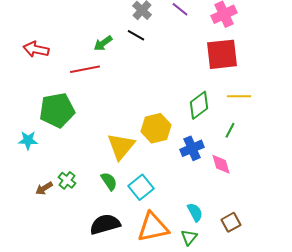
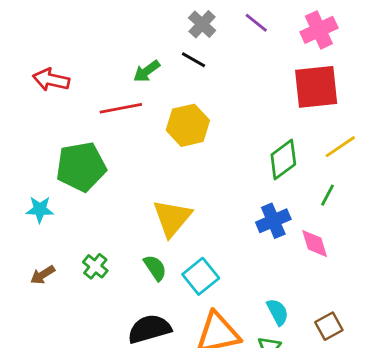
yellow line: (239, 96) -> (340, 147), turned -35
yellow hexagon: (156, 128) -> (188, 125), moved
brown arrow: (44, 188) -> (43, 275), moved

